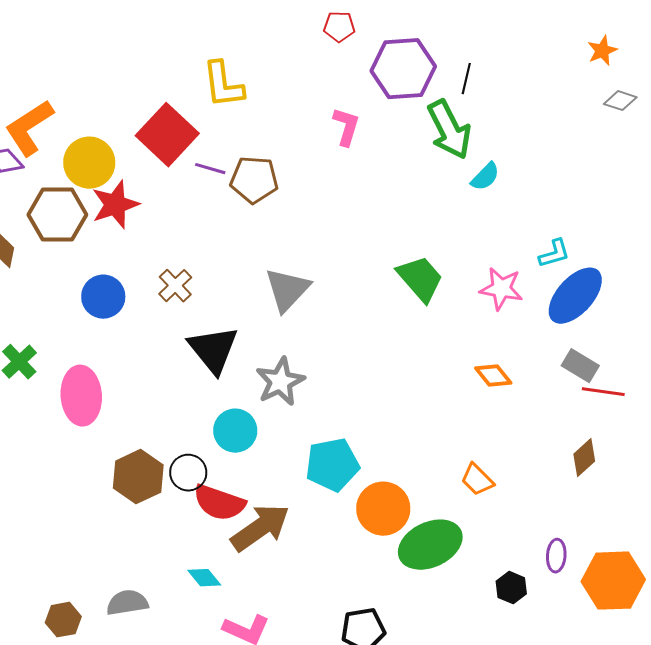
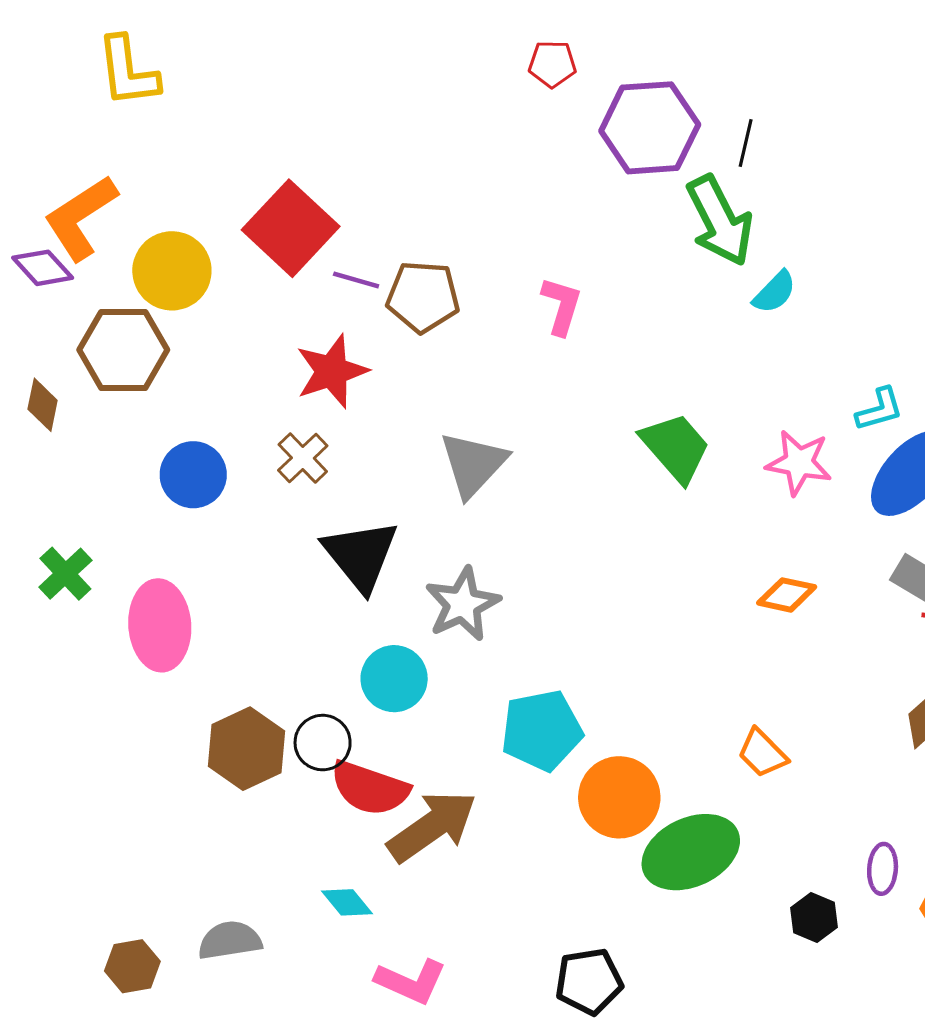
yellow L-shape: (223, 85) -> (128, 72), moved
pink L-shape: (346, 127) -> (561, 306), moved
red star: (115, 205) -> (332, 371), moved
orange diamond: (493, 376) -> (787, 595), turned -39

